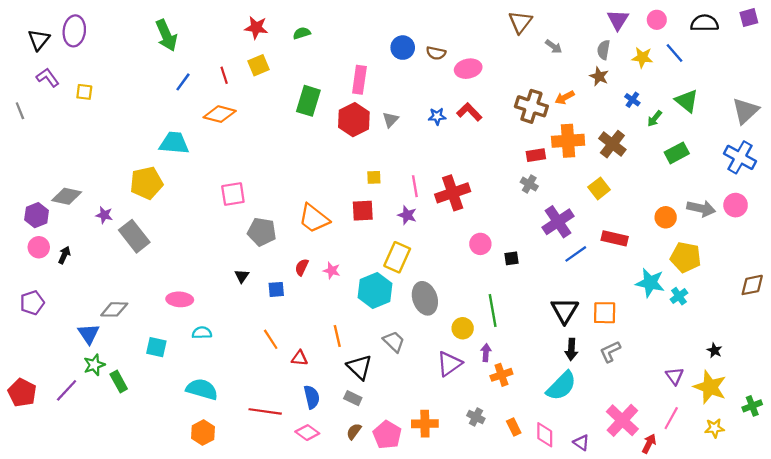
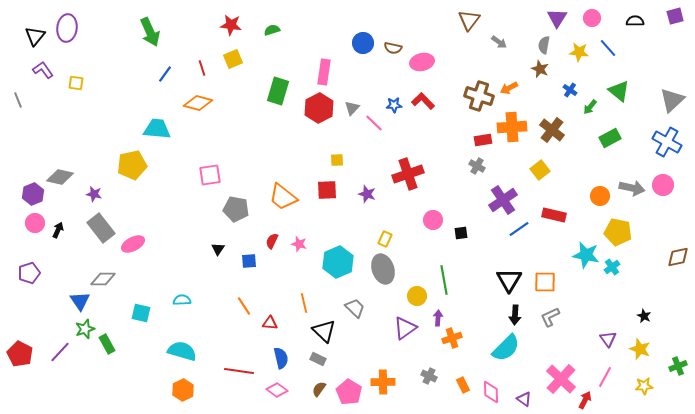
black semicircle: (704, 23) -> (635, 21), size x0.7
pink line: (415, 186) -> (374, 123), moved, turned -36
gray rectangle: (134, 236) -> (101, 228), moved
yellow rectangle: (397, 257) -> (385, 239), moved, size x0.6
pink ellipse: (180, 299) -> (133, 244), moved, turned -30
yellow star: (710, 387) -> (640, 349), size x0.7

